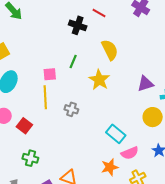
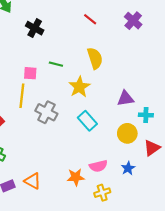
black cross: (78, 25) -> (35, 28), moved
green line: (73, 62) -> (56, 64), turned 72
gray cross: (71, 109) -> (46, 112), size x1.5
cyan rectangle: (116, 134) -> (87, 121), moved

